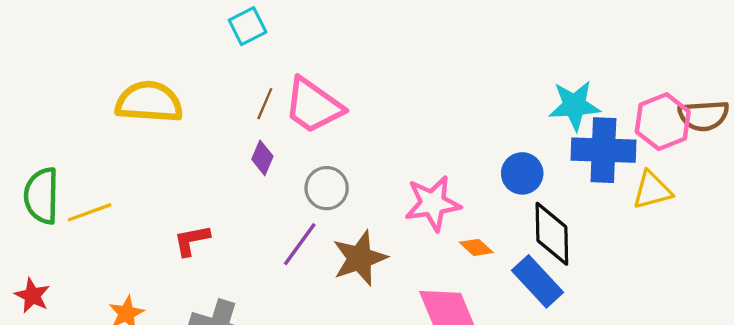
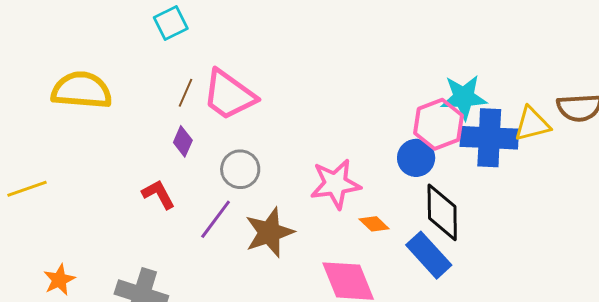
pink hexagon: (663, 122) -> (438, 124), moved
yellow triangle: (652, 190) -> (532, 124), moved
red L-shape: (192, 240) -> (158, 194), moved, turned 72

